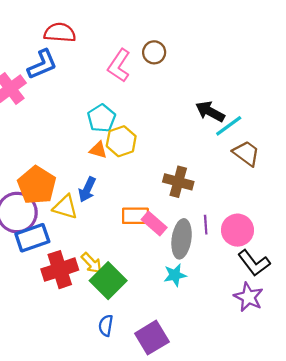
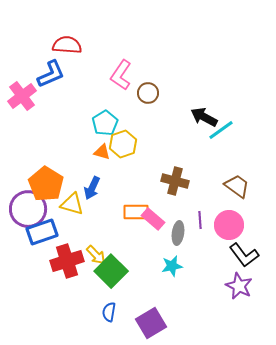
brown circle: (154, 52) -> (148, 93), moved
brown trapezoid: (246, 153) -> (237, 186), moved
gray ellipse: (182, 239) -> (178, 233), size x0.7

